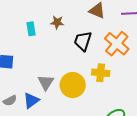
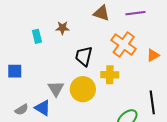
black trapezoid: (83, 41) -> (84, 56), moved
blue triangle: (31, 100) -> (43, 108), turned -48

